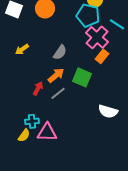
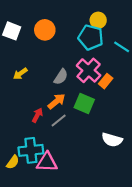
pink cross: (97, 37) -> (89, 70), moved
cyan cross: (32, 121) -> (31, 150), size x1.6
yellow semicircle: (24, 135) -> (13, 162), moved

